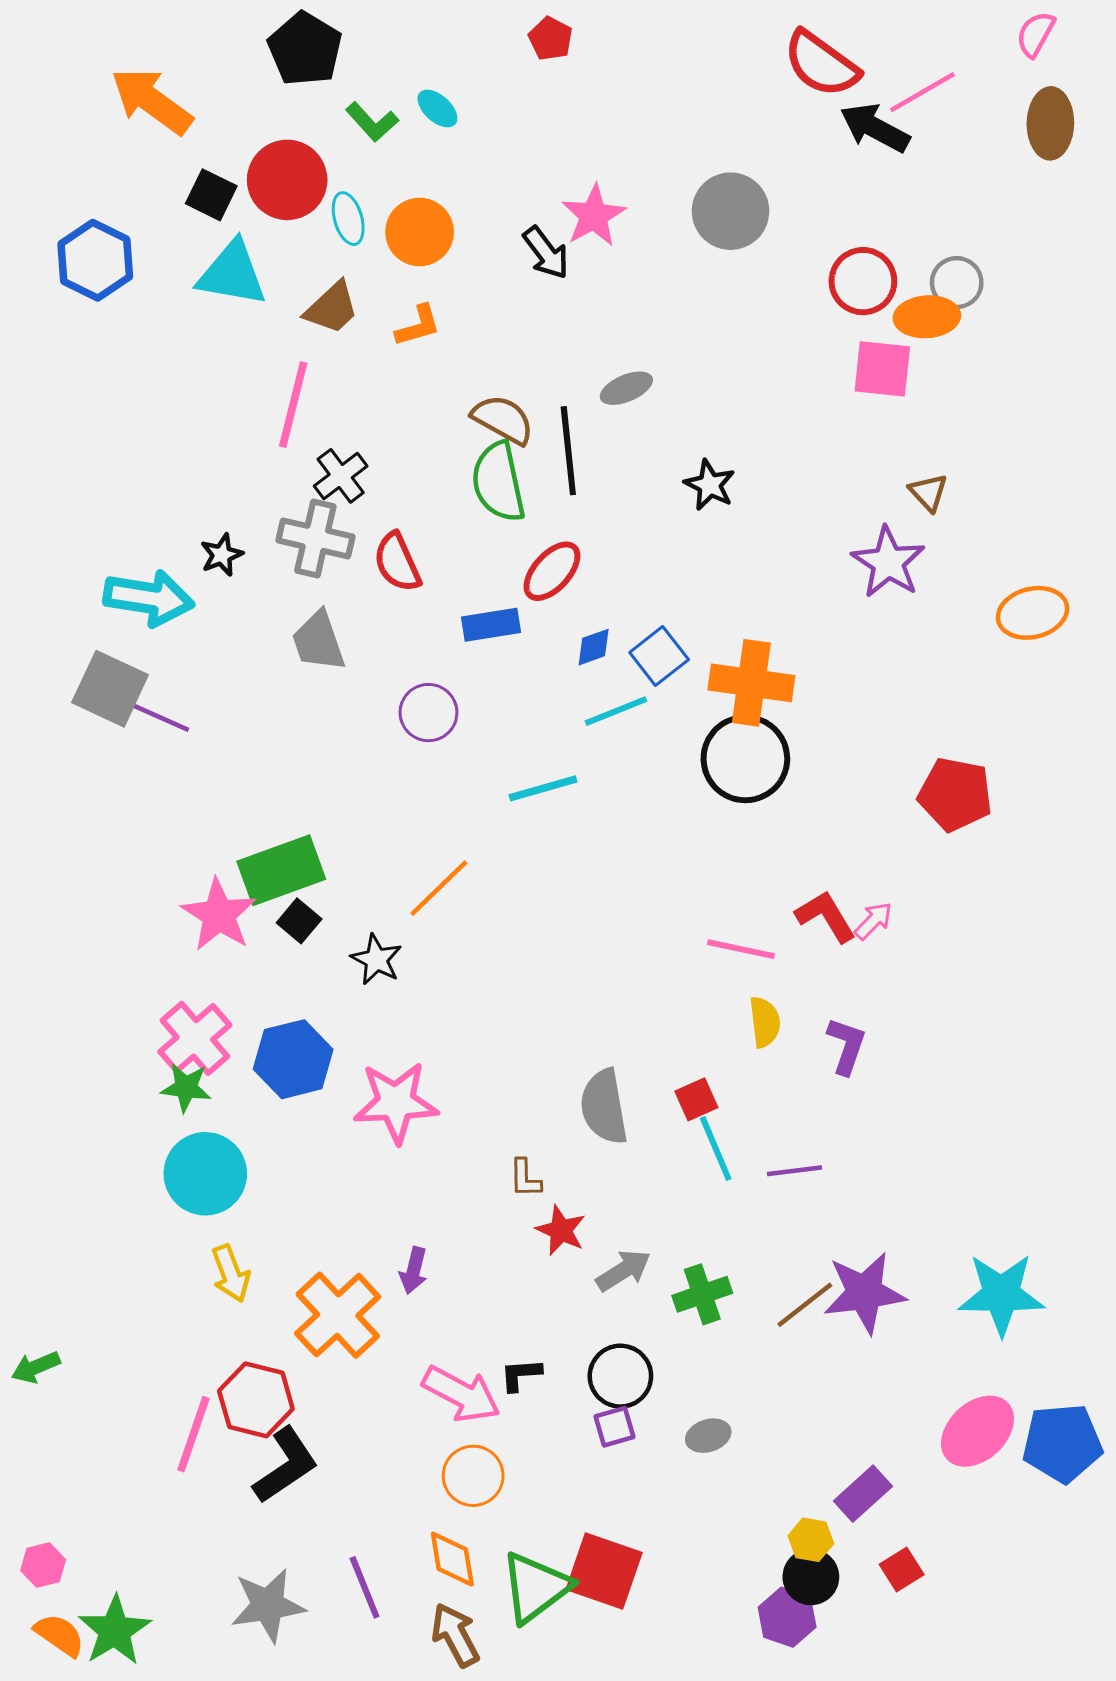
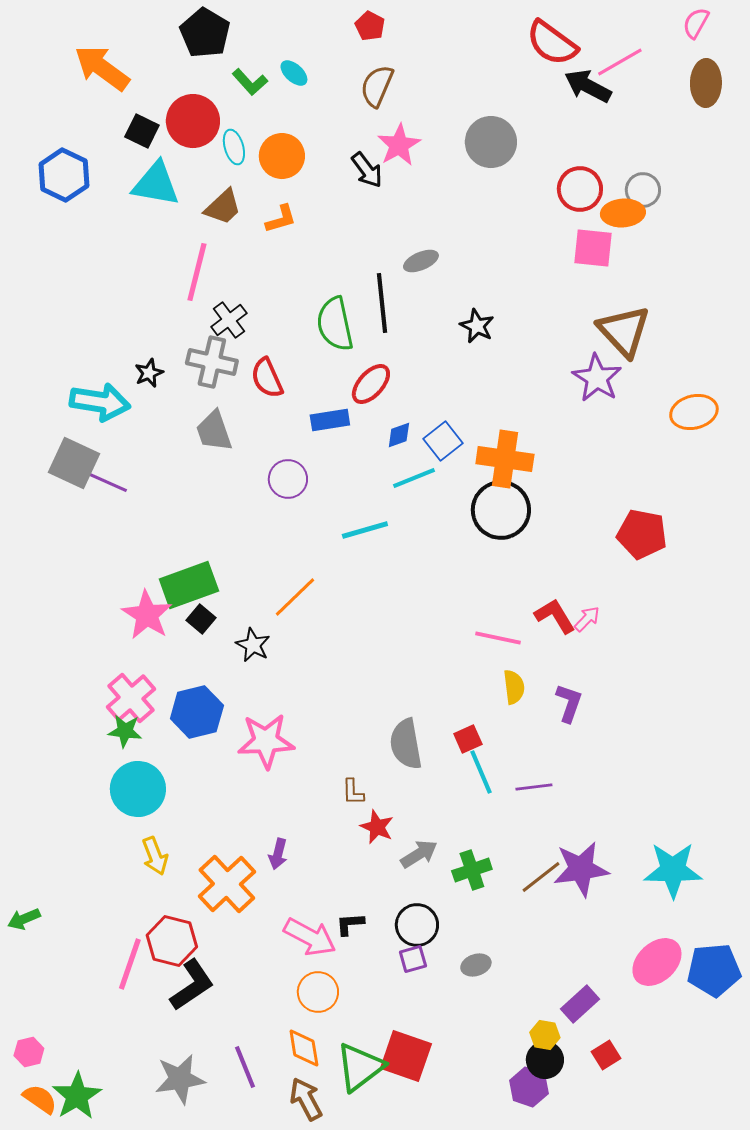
brown semicircle: (503, 419) -> (377, 86), moved, turned -96
brown triangle: (928, 492) -> (624, 331), size x2.0

